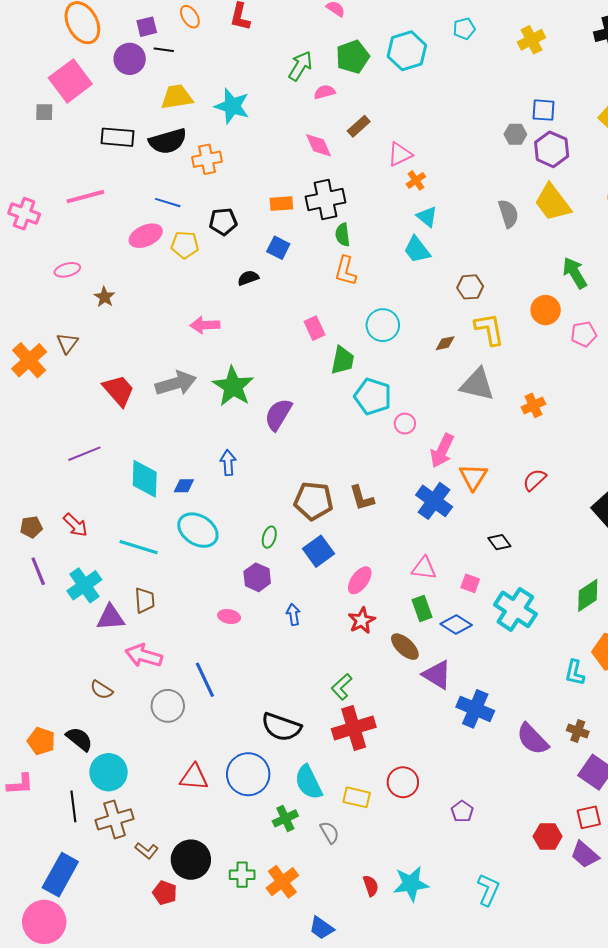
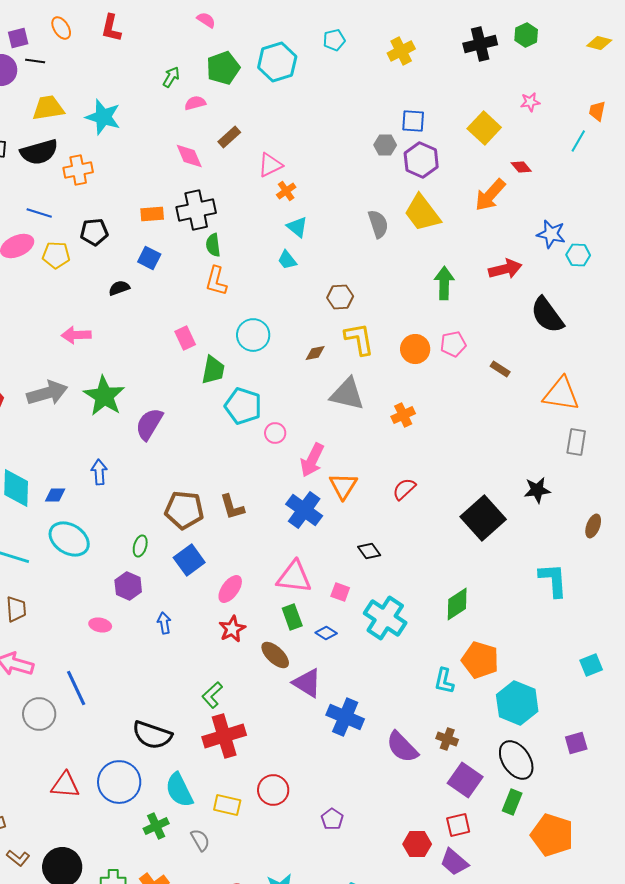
green arrow: (300, 66) -> (171, 77), size x0.7
cyan trapezoid: (417, 250) -> (287, 260), size x0.7
green arrow: (575, 273) -> (444, 283), turned 32
orange circle: (546, 310) -> (415, 349), moved
pink triangle: (424, 568) -> (294, 577), size x1.4
blue diamond: (456, 625) -> (326, 633), size x0.7

